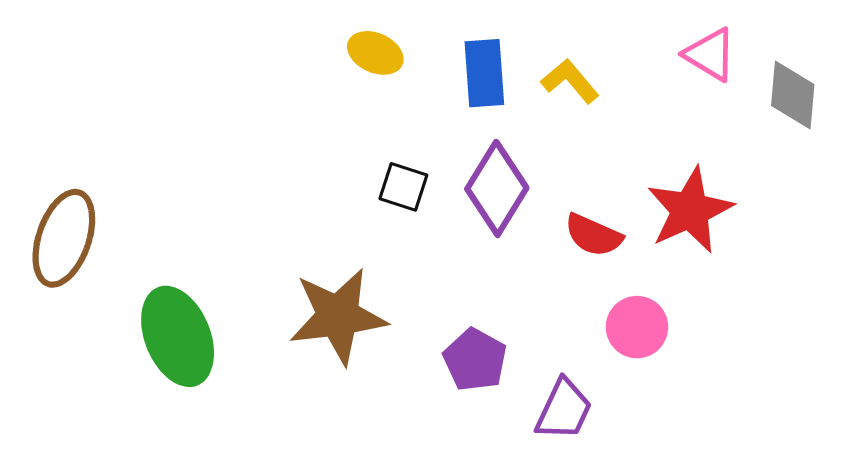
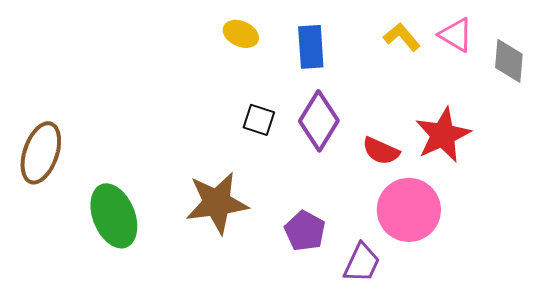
yellow L-shape: (570, 81) -> (402, 37), moved
pink circle: (637, 327) -> (409, 210), size x1.6

